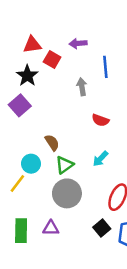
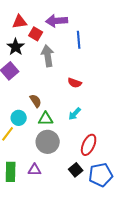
purple arrow: (78, 43) -> (57, 21), size x1.5
gray arrow: (82, 87) -> (48, 56), moved, size x1.5
green triangle: (64, 165) -> (46, 119), turned 35

